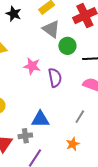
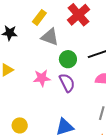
green circle: (67, 46) -> (68, 59), moved

